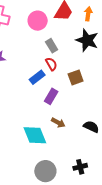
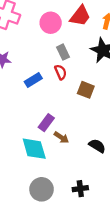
blue rectangle: (37, 77) -> (33, 80), moved
brown square: (76, 77) -> (86, 90), turned 35
purple rectangle: (51, 96) -> (46, 123), moved

